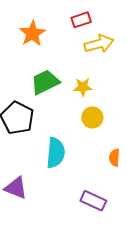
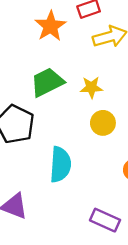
orange star: (32, 33) -> (50, 26), moved

